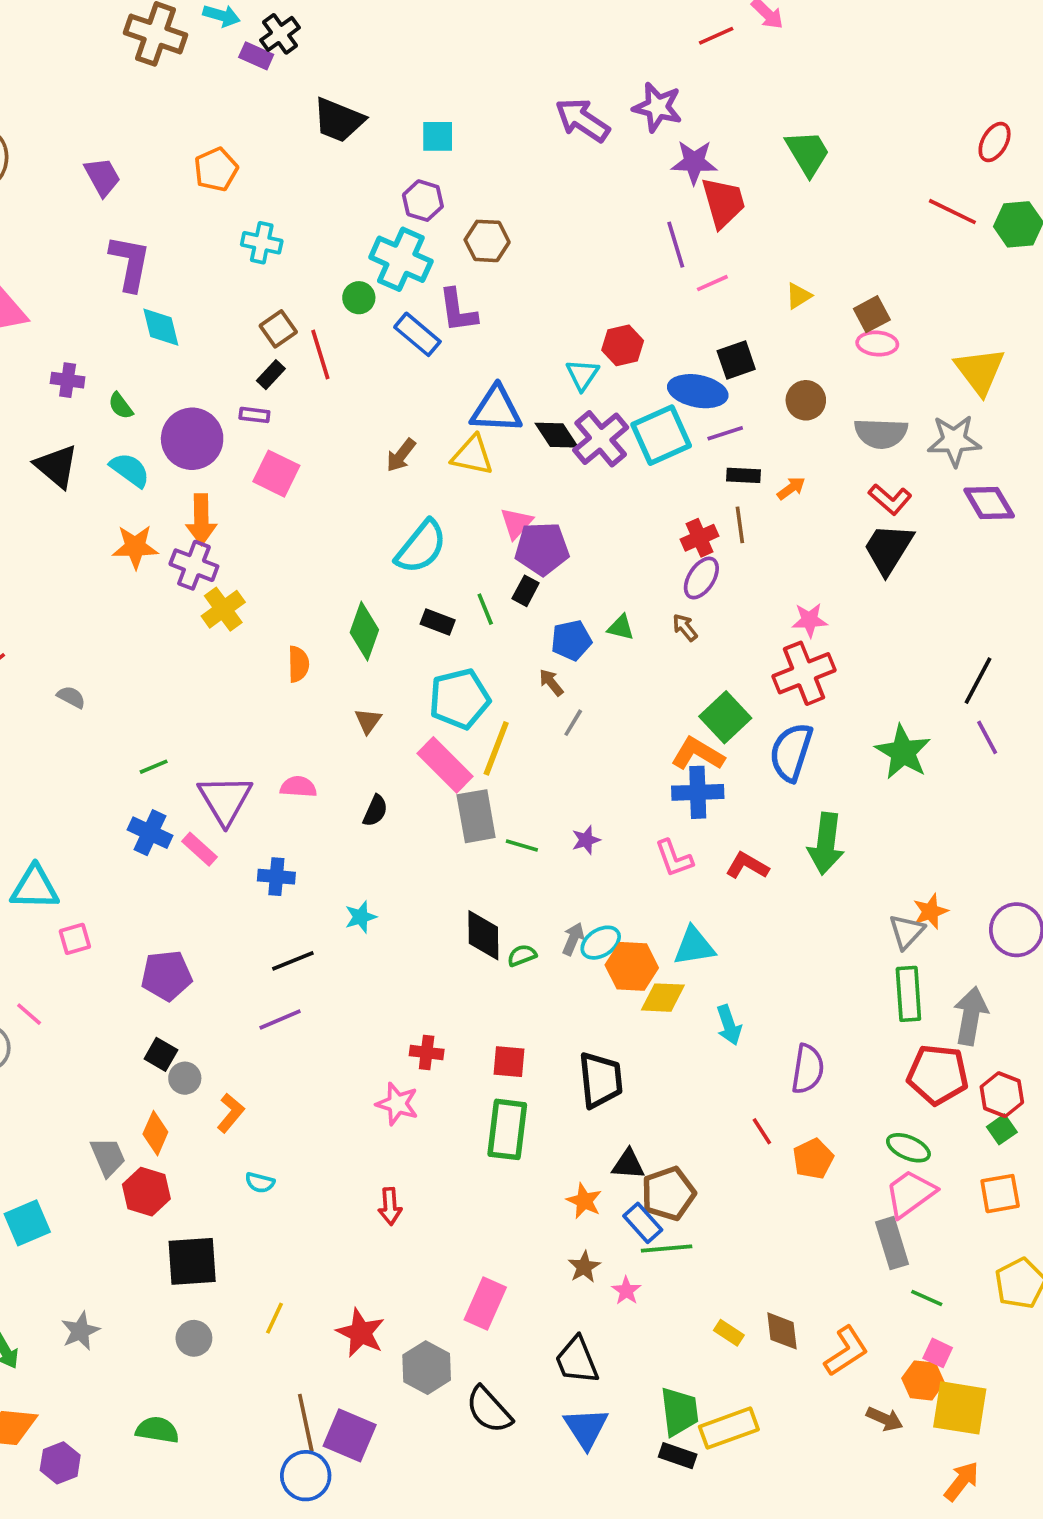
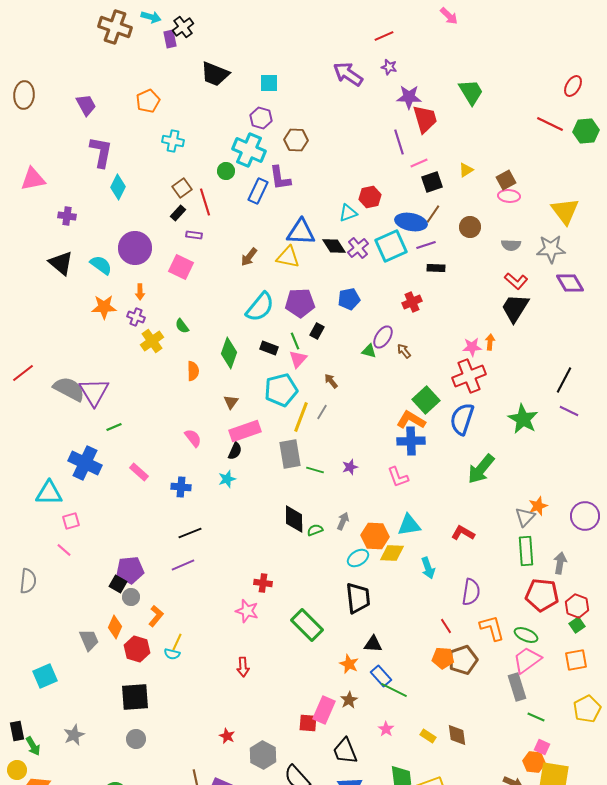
red line: (716, 36) -> (384, 36), moved
purple rectangle: (256, 56) -> (170, 39), turned 54
purple star: (657, 107) -> (389, 67), size x0.6
cyan diamond: (161, 327) -> (118, 187), turned 40
blue rectangle: (417, 334) -> (258, 191), turned 75
black square: (736, 360) -> (432, 182), moved
cyan triangle: (582, 375) -> (348, 213), turned 36
green semicircle: (121, 406) -> (182, 326), moved
purple rectangle: (254, 415) -> (194, 235), moved
gray semicircle: (881, 433) -> (511, 245), size x0.7
purple cross: (601, 439) -> (358, 248), size x0.7
orange arrow: (791, 488) -> (490, 342), moved, turned -49
orange arrow: (201, 519) -> (140, 292), size x0.6
pink triangle: (516, 523) -> (298, 359), moved
brown line: (740, 525) -> (433, 214), moved, turned 42
purple pentagon: (542, 549) -> (300, 303), moved
purple cross: (194, 565) -> (136, 317), size x0.7
purple ellipse: (701, 578) -> (383, 337), moved
blue pentagon: (571, 640) -> (349, 299), moved
gray semicircle: (71, 697) -> (69, 389), size x2.0
gray line: (573, 723) -> (322, 412), moved
purple line: (987, 737) -> (569, 411), turned -36
pink rectangle: (445, 765) -> (245, 431), moved, turned -64
pink semicircle: (298, 787) -> (193, 438), turned 48
purple triangle: (225, 800) -> (94, 392), moved
blue cross: (150, 833) -> (85, 463), moved, size x1.4
green arrow: (826, 844) -> (481, 469), turned 32
red L-shape: (747, 866) -> (463, 533), moved
cyan star: (361, 917) -> (227, 479), moved
cyan ellipse: (601, 943) -> (358, 558), moved
purple pentagon: (166, 976) -> (130, 570), moved
pink line: (29, 1014) -> (64, 550), moved
gray arrow: (971, 1016) -> (560, 563), size x0.7
red square: (509, 1062) -> (308, 723), moved
green rectangle: (507, 1129) -> (307, 625), turned -52
orange pentagon: (813, 1159) -> (443, 658), moved, turned 30
red hexagon: (146, 1192) -> (137, 649), moved
brown pentagon: (668, 1194) -> (463, 660), moved
green line: (667, 1249) -> (394, 690), turned 32
pink star: (626, 1291) -> (386, 729), moved
pink rectangle: (485, 1303) -> (324, 710), moved
yellow line: (275, 1318) -> (177, 642), moved
red star: (361, 1333) -> (227, 736), size x0.6
orange L-shape: (846, 1351) -> (492, 628), moved, turned -72

